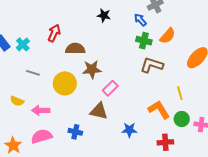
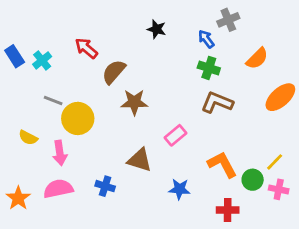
red arrow: (54, 33) -> (86, 48), turned -78
orange semicircle: (168, 36) -> (257, 58), moved
brown semicircle: (75, 49) -> (114, 72), turned -54
yellow circle: (65, 83) -> (78, 118), moved
pink rectangle: (110, 88) -> (176, 135), moved
yellow line: (180, 93) -> (275, 162), moved, turned 56
pink arrow: (41, 110) -> (60, 153), turned -102

